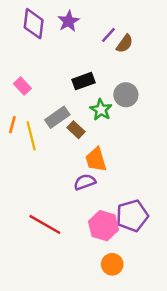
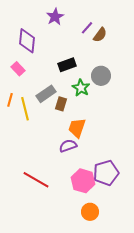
purple diamond: (34, 24) -> (27, 41), moved
brown rectangle: (76, 130) -> (61, 104), turned 64
orange trapezoid: (96, 160) -> (77, 128), turned 35

